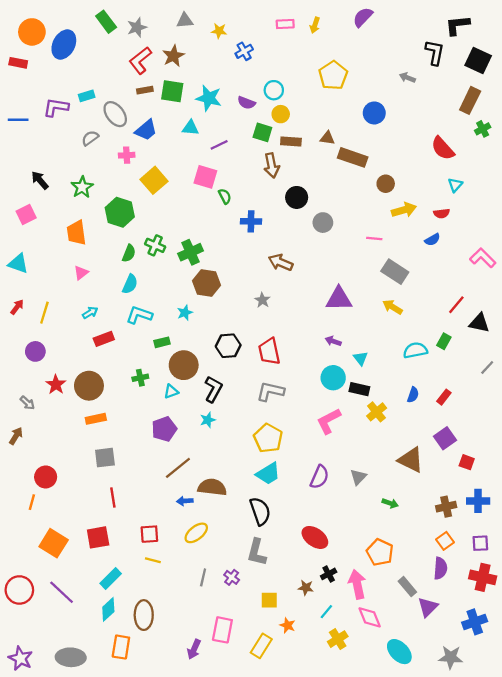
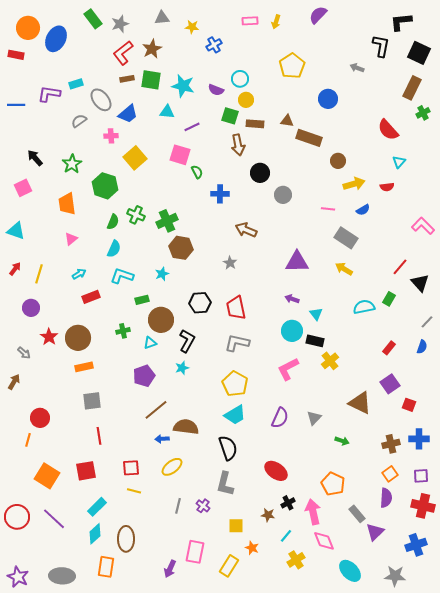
blue semicircle: (432, 240) -> (363, 210), moved
black triangle: (479, 323) -> (420, 283), turned 36
blue semicircle: (413, 395) -> (422, 347), moved

